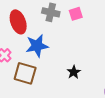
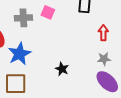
pink square: (76, 14) -> (48, 12), turned -32

